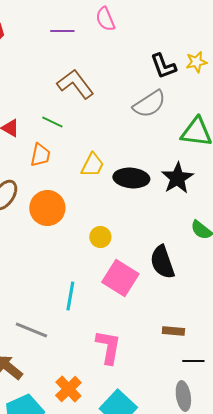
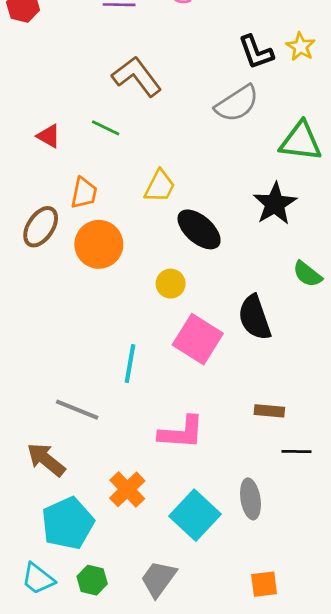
yellow star: (196, 62) -> (301, 47), turned -30
orange trapezoid: (40, 155) -> (84, 193), moved
black ellipse: (131, 178) -> (199, 229), moved, turned 36
pink L-shape: (108, 347) -> (181, 433), turned 84
gray ellipse: (183, 396) -> (250, 499), moved

